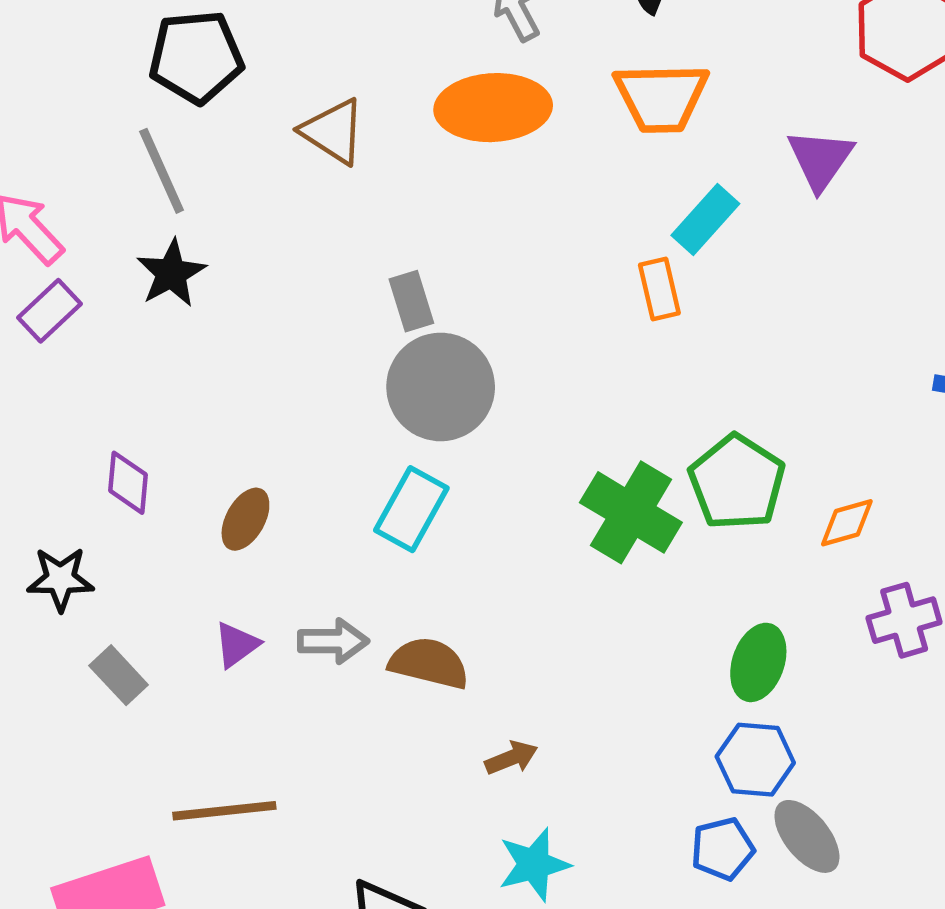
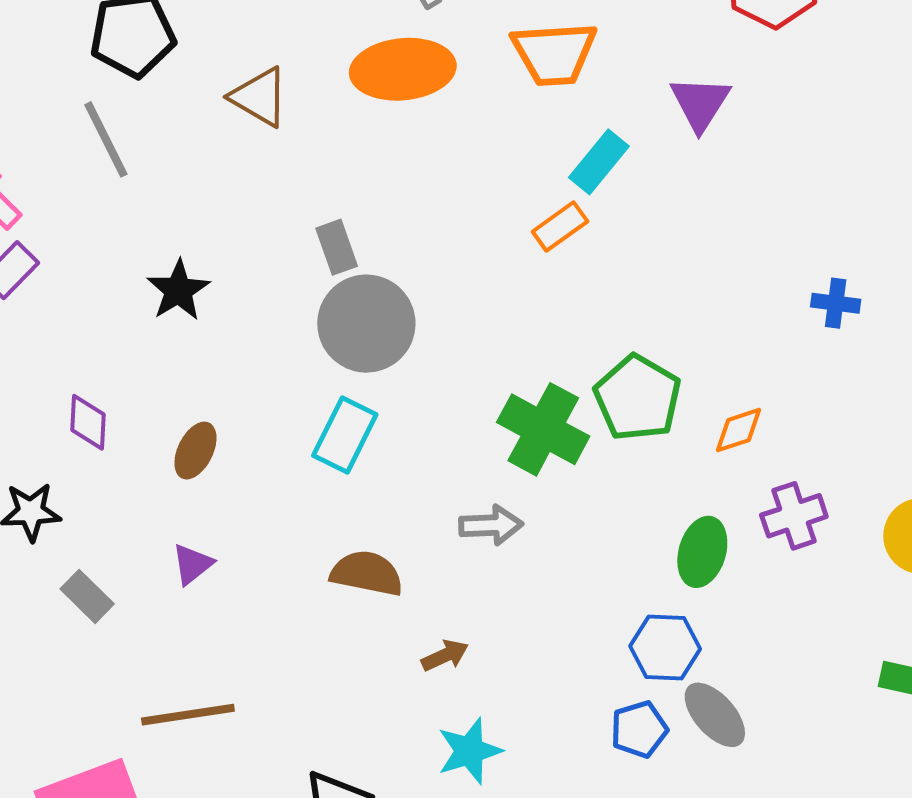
black star: (171, 273) -> (178, 290), moved
orange rectangle: (659, 289) -> (560, 226), turned 70
gray arrow: (333, 641) -> (491, 525), moved
green ellipse: (758, 662) -> (702, 552), moved

